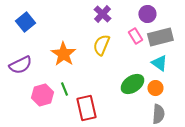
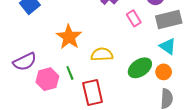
pink rectangle: (135, 36) -> (134, 18), moved
yellow semicircle: (101, 45) -> (102, 54), moved, turned 65
purple semicircle: (20, 65) -> (25, 62), moved

